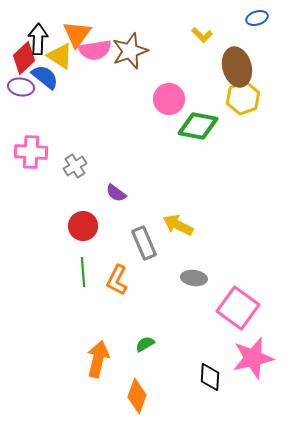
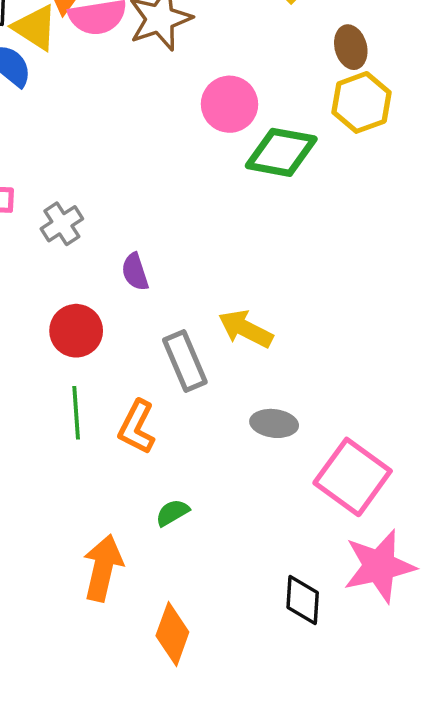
brown ellipse: (237, 67) -> (351, 47), size x0.6
purple semicircle: (116, 193) -> (135, 272), turned 35
green semicircle: (145, 344) -> (172, 513), moved

